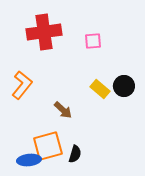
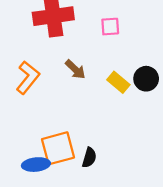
brown arrow: (63, 110) -> (75, 69), moved

